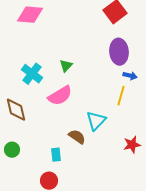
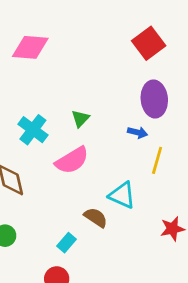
blue arrow: (130, 76) -> (138, 132), moved
cyan triangle: (96, 121) -> (122, 195), turned -50
cyan rectangle: (56, 155) -> (66, 243), turned 48

